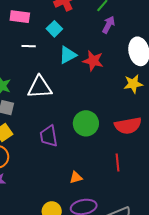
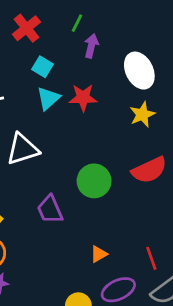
cyan square: (54, 29) -> (42, 67), moved
red line: (118, 162) -> (151, 258), moved

